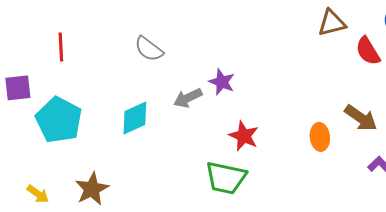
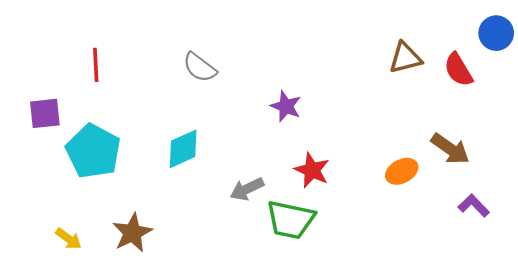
brown triangle: (332, 23) -> (405, 58), moved
gray arrow: (188, 98) -> (247, 189), moved
orange ellipse: (320, 137) -> (402, 171), turned 68

